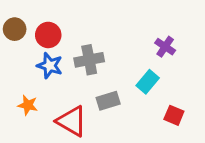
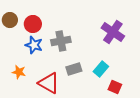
purple cross: (165, 47) -> (113, 32), size x1.6
cyan rectangle: (148, 82) -> (101, 69), moved
red square: (174, 115) -> (115, 87), moved

